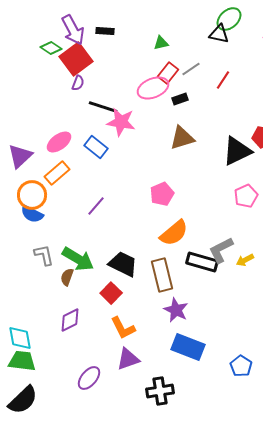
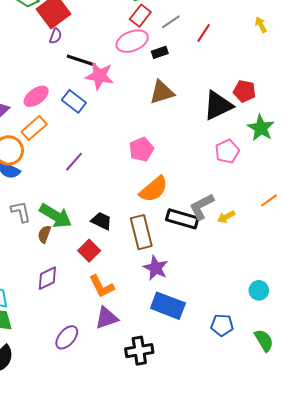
red rectangle: (168, 73) -> (140, 16), moved
black trapezoid: (123, 264) -> (101, 221), size x0.7
blue pentagon: (241, 366) -> (222, 325), turned -30

